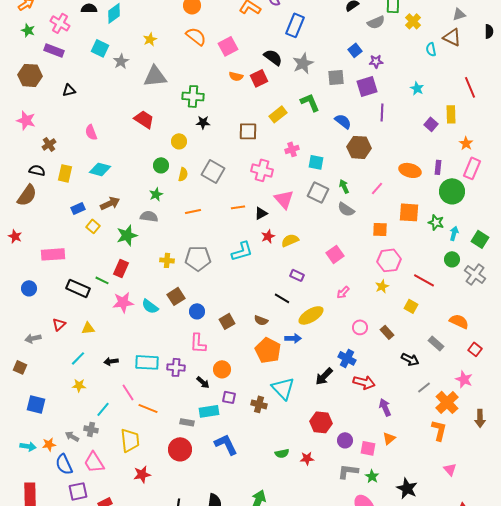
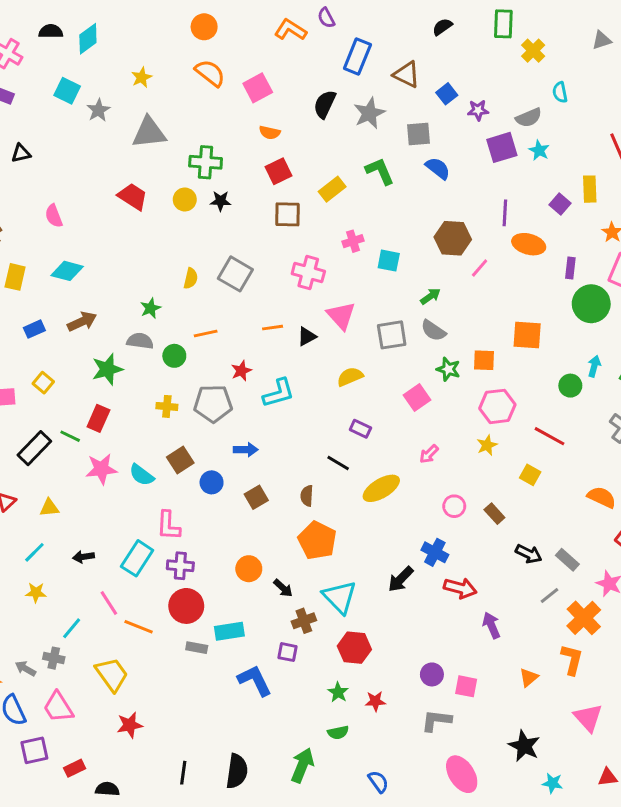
gray semicircle: (376, 22) -> (529, 118), moved
brown triangle: (452, 37) -> (407, 74), moved
black semicircle: (273, 57) -> (325, 104), turned -102
red square: (259, 78) -> (279, 171), moved
purple square: (367, 86) -> (502, 147), moved
purple line: (382, 112) -> (505, 213), moved
blue semicircle: (343, 121) -> (438, 168), moved
yellow circle: (179, 141) -> (185, 200), moved
green circle: (161, 165) -> (174, 356), moved
orange ellipse: (410, 170) -> (529, 244), moved
green arrow: (344, 186) -> (430, 296), turned 80
pink line: (377, 188) -> (480, 268), moved
gray square: (318, 192) -> (392, 335), moved, turned -35
green star: (436, 222) -> (448, 369), moved
yellow square: (93, 226) -> (43, 383), moved
red star: (268, 236) -> (241, 371), moved
green circle: (452, 259) -> (570, 386), moved
black rectangle: (78, 288) -> (34, 448), turned -70
brown semicircle: (261, 320) -> (307, 496), turned 72
blue arrow: (293, 338) -> (246, 450), moved
pink L-shape: (198, 343) -> (168, 526), moved
gray rectangle: (436, 343) -> (567, 560), moved
cyan rectangle: (147, 362) -> (137, 558), turned -60
black arrow: (203, 382) -> (283, 588), moved
purple square: (229, 397) -> (287, 652), moved
brown cross: (259, 404) -> (304, 621), turned -35
red hexagon: (321, 422) -> (354, 648), moved
orange triangle: (389, 438) -> (529, 677), moved
yellow trapezoid: (130, 440) -> (112, 674), turned -30
red circle: (180, 449) -> (186, 606), moved
green semicircle: (282, 453) -> (338, 732), moved
pink triangle: (450, 469) -> (588, 718), size x1.5
green star: (372, 476) -> (338, 692), moved

